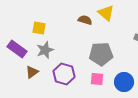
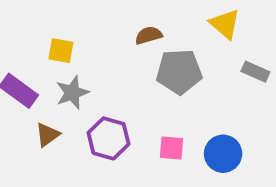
yellow triangle: (106, 13) -> (225, 24), moved
brown semicircle: (85, 20) -> (149, 35), turned -32
gray pentagon: (101, 54) -> (179, 72), moved

